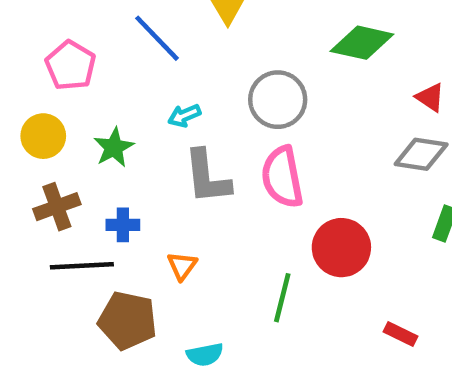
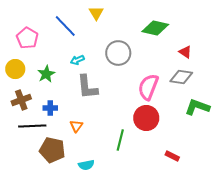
pink semicircle: (282, 177) -> (148, 87), moved, turned 32

